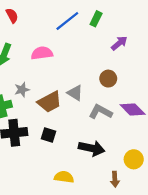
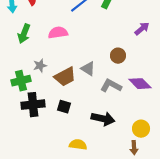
purple arrow: (119, 43) -> (142, 29), moved
brown arrow: (115, 179) -> (134, 148), moved

